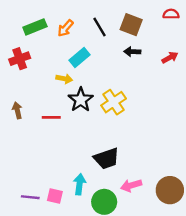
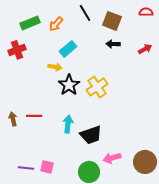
black line: (99, 27) -> (85, 13), moved
brown arrow: (17, 110) -> (13, 119), moved
red line: (51, 117) -> (34, 116), moved
cyan arrow: (80, 184) -> (68, 124), moved

